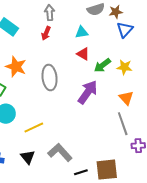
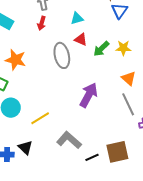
gray ellipse: (50, 78) -> (62, 55), moved
purple arrow: (88, 92) -> (89, 95), moved
black triangle: (28, 157) -> (25, 148), moved

